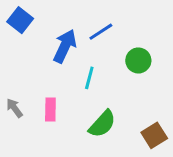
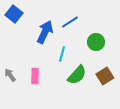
green semicircle: (102, 124) -> (77, 75), moved
brown square: (154, 135) -> (105, 76), moved

